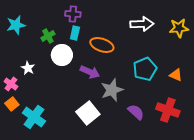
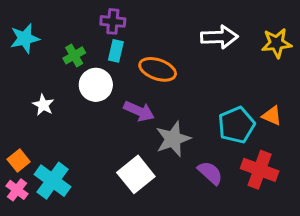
cyan pentagon: (145, 69) -> (236, 125), moved
pink cross: (11, 84) -> (17, 190), moved

